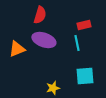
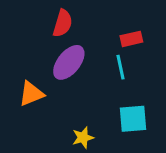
purple ellipse: (44, 40) -> (69, 62), turned -70
orange triangle: (17, 49) -> (31, 94), moved

